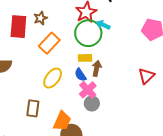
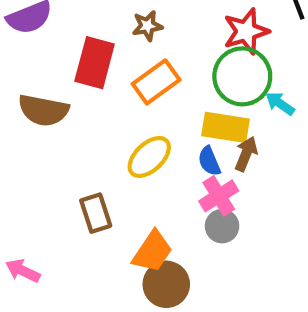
cyan arrow: (103, 25) -> (280, 103), moved
red rectangle: (18, 27) -> (95, 63), moved
yellow rectangle: (85, 58) -> (225, 127), size x1.5
brown rectangle: (33, 108) -> (96, 213), turned -36

